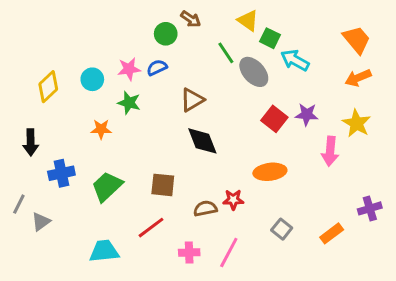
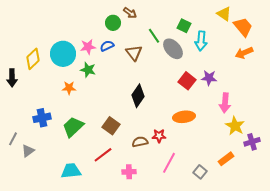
yellow triangle: (248, 21) -> (224, 14), moved
cyan arrow: (295, 60) -> (201, 41), turned -114
cyan circle: (92, 79) -> (63, 54), size x1.6
brown triangle: (192, 100) -> (134, 53), moved, turned -36
yellow star: (357, 123) -> (235, 126), moved
black diamond: (202, 141) -> (138, 96), turned 55
black arrow: (31, 142) -> (12, 78), moved
brown square: (163, 185) -> (111, 126), turned 30
gray square: (282, 229) -> (200, 172), moved
pink line: (229, 253) -> (169, 163), moved

